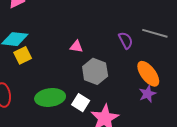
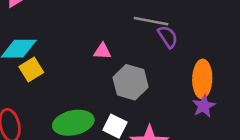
gray line: (155, 33) -> (151, 21), moved
orange ellipse: (148, 74) -> (202, 79), turned 44

